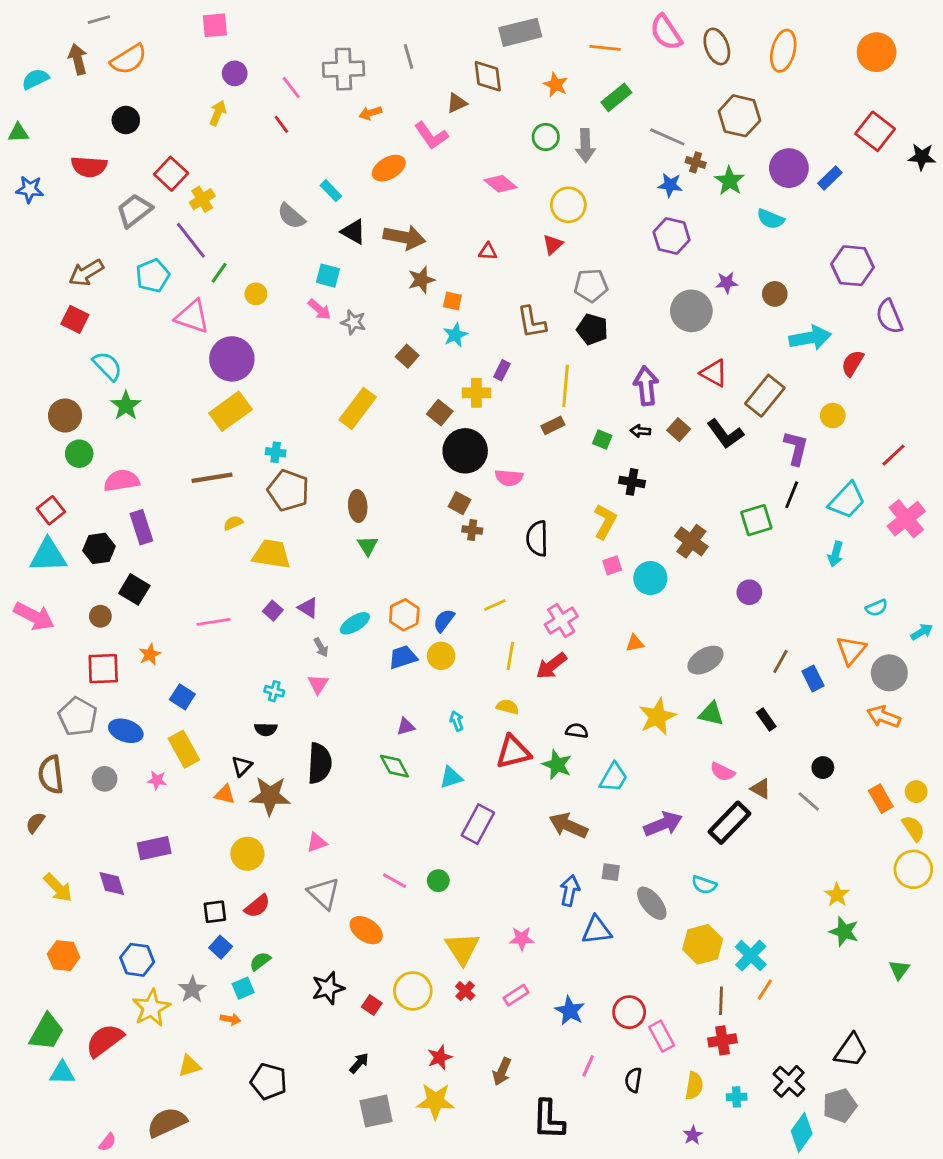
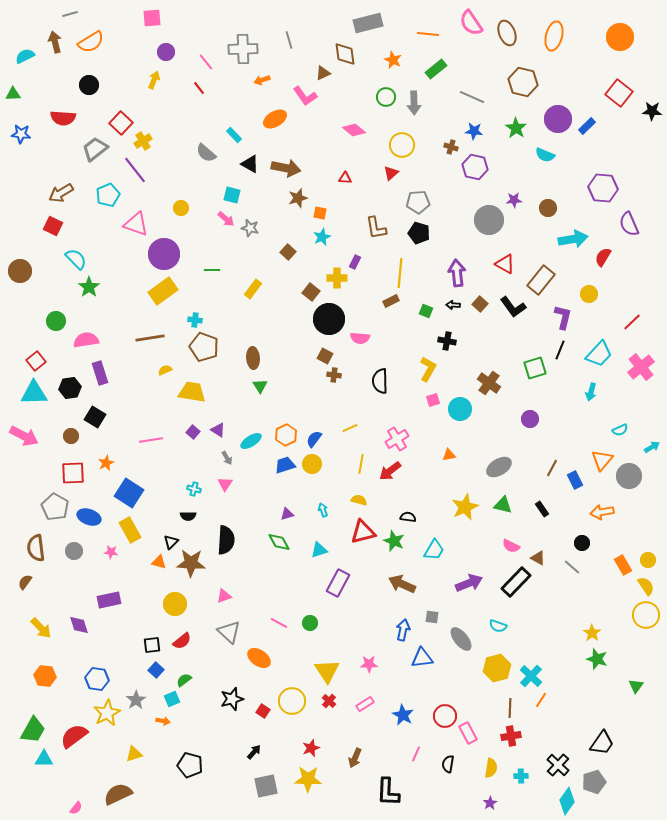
brown cross: (696, 162) -> (451, 147), moved
green line: (219, 273) -> (212, 270), moved, turned 56
yellow rectangle: (358, 408) -> (253, 289), size x0.7
brown circle: (65, 415) -> (20, 271), moved
blue square: (182, 697) -> (129, 493), size x1.6
orange arrow: (884, 717) -> (602, 512), moved, turned -30

